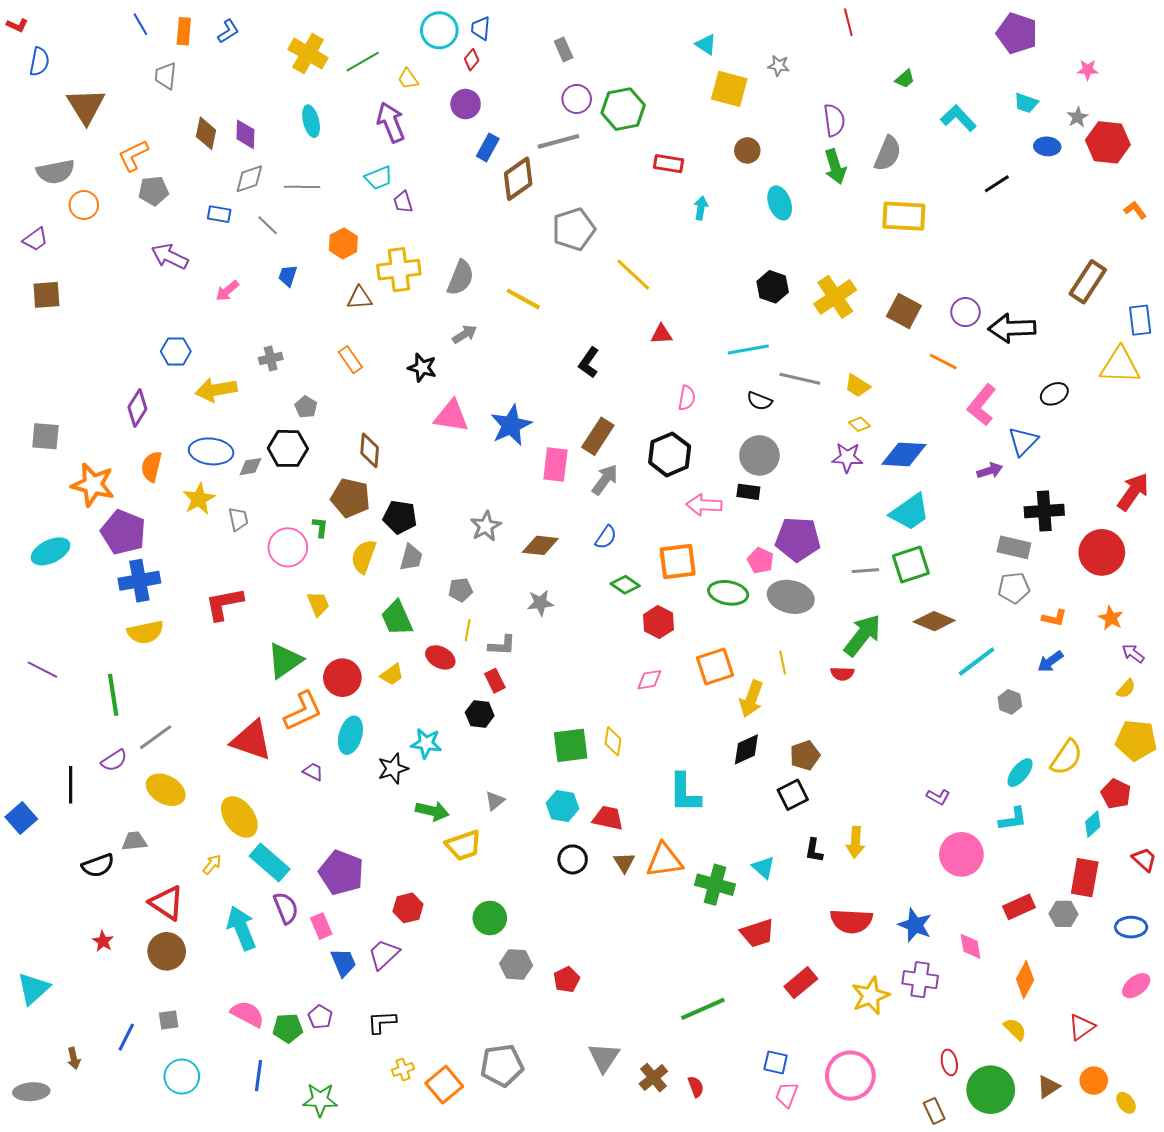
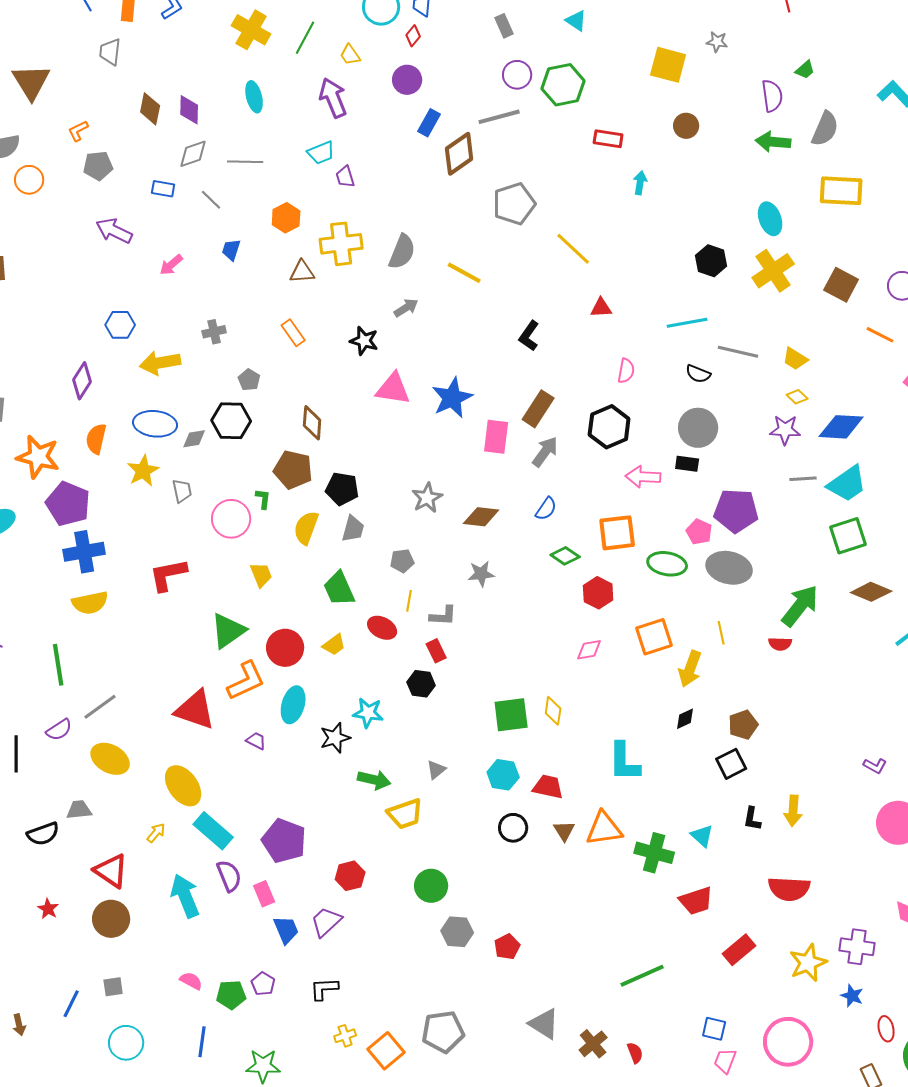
cyan triangle: (706, 44) -> (576, 21), moved
green line: (363, 62) -> (305, 38), turned -32
green trapezoid: (905, 79) -> (805, 70), moved
orange L-shape: (133, 156) -> (78, 131), size x0.7
green arrow: (835, 167) -> (773, 142), turned 112
cyan ellipse: (780, 203) -> (770, 219), moved
gray line: (865, 571) -> (803, 479), moved
black diamond: (746, 749) -> (685, 719), size x0.7
blue star: (915, 925) -> (852, 996), moved, size x0.7
pink semicircle: (247, 1014) -> (191, 981), size x0.7
gray triangle: (604, 1057) -> (544, 1024), turned -32

